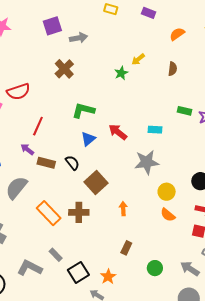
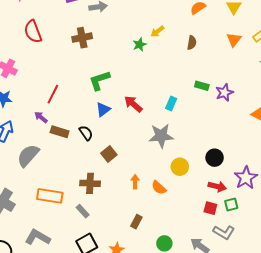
brown cross: (64, 69) -> (82, 38), turned 30
red semicircle: (18, 92) -> (33, 32), moved, turned 85
green L-shape: (83, 110) -> (99, 80), turned -35
cyan rectangle: (155, 130) -> (171, 103), turned -72
brown square: (96, 183) -> (109, 154), size x0.7
orange rectangle: (49, 213) -> (50, 196), moved, turned -40
orange semicircle: (168, 215) -> (159, 188), moved
gray rectangle: (56, 255) -> (83, 211), moved

